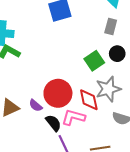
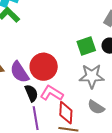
red diamond: (89, 100) -> (66, 113), moved
purple semicircle: (36, 105) -> (19, 72), size x1.6

